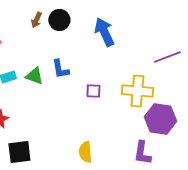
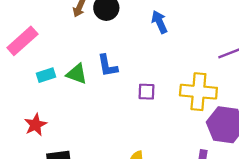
blue arrow: (104, 32) -> (159, 22), size x0.7

